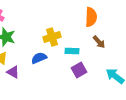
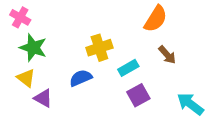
orange semicircle: (91, 17) -> (156, 19), turned 30
cyan rectangle: (72, 51) -> (128, 68), turned -32

